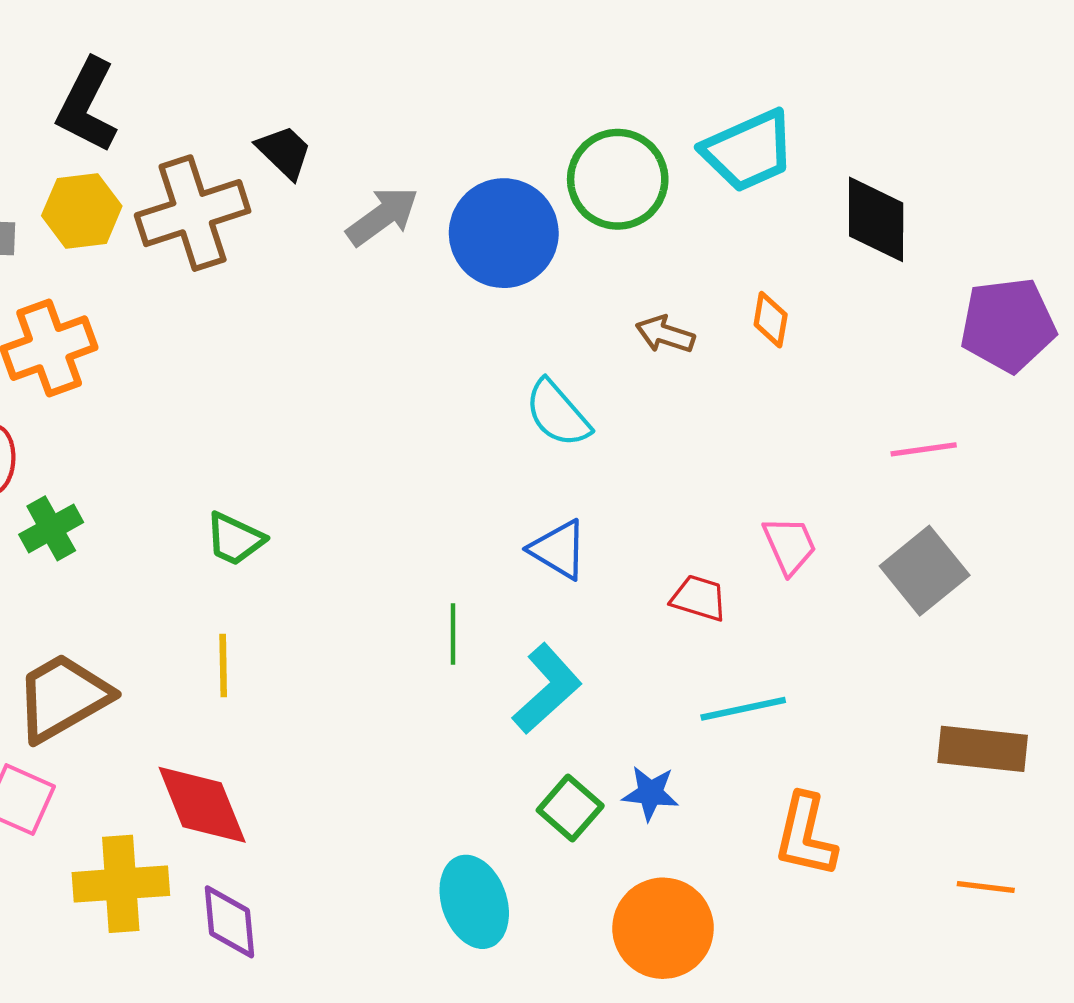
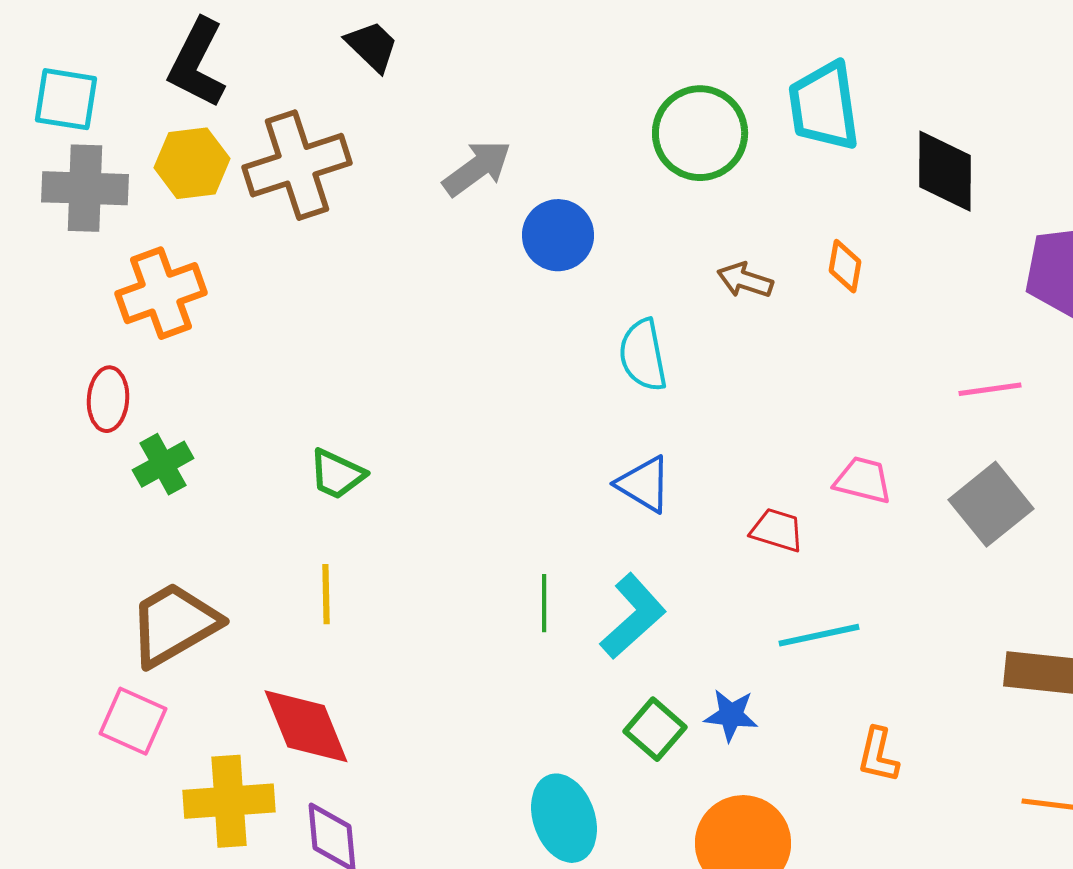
cyan trapezoid: (748, 151) -> (824, 106), turned 106
black trapezoid: (284, 152) -> (372, 46), moved
blue circle: (504, 233) -> (558, 235), moved, size x0.7
cyan semicircle: (558, 413) -> (643, 355), turned 30
pink trapezoid: (790, 545) -> (863, 480), turned -52
green line: (453, 634) -> (544, 603), moved
orange L-shape: (805, 835) -> (878, 755), size x0.7

